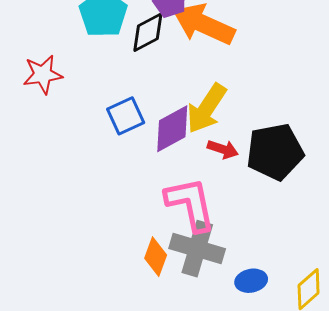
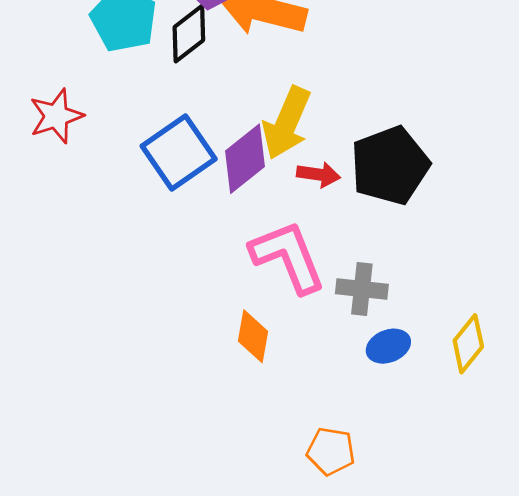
blue square: (126, 116) -> (179, 152), size x1.4
gray cross: (197, 249) -> (362, 289), moved, size x0.7

